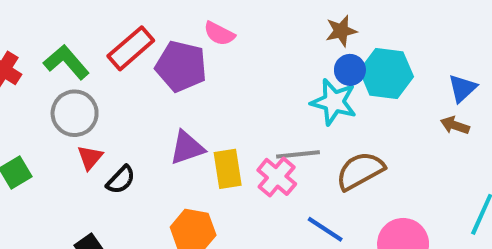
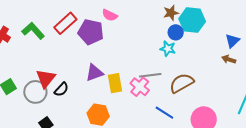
cyan hexagon: (386, 73) -> (192, 20), moved
cyan star: (334, 102) -> (168, 49), size x0.7
gray circle: (75, 113) -> (35, 92), moved
red triangle: (90, 157) -> (46, 78), size x1.5

